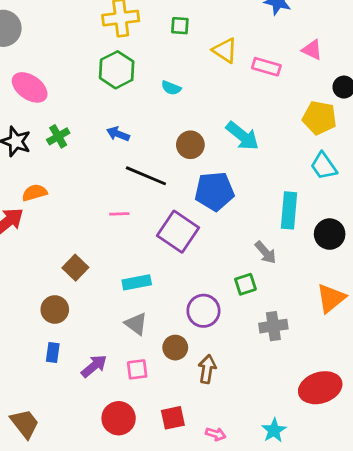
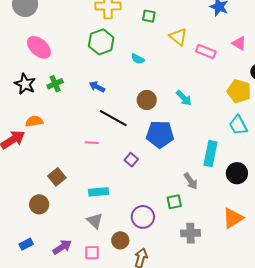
cyan arrow: (242, 136) -> (184, 98), size x0.7
purple square: (178, 232) -> (131, 160), size x0.5
blue rectangle: (53, 353) -> (26, 244), moved, turned 48

